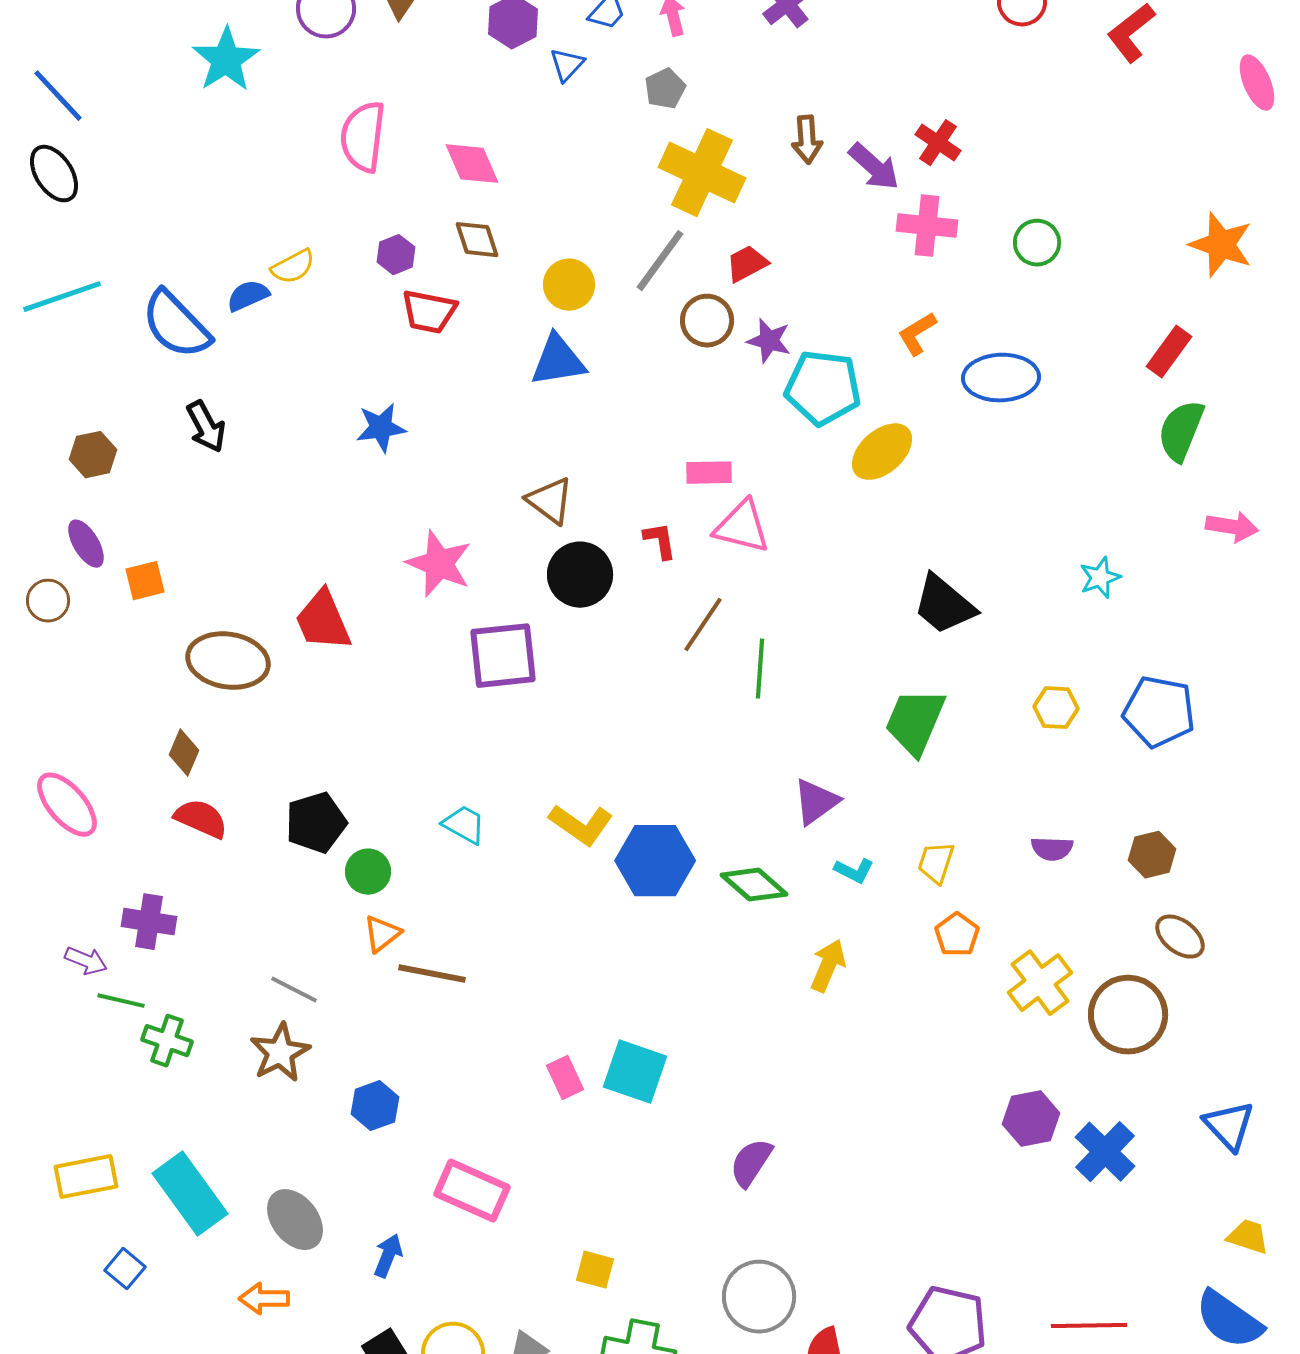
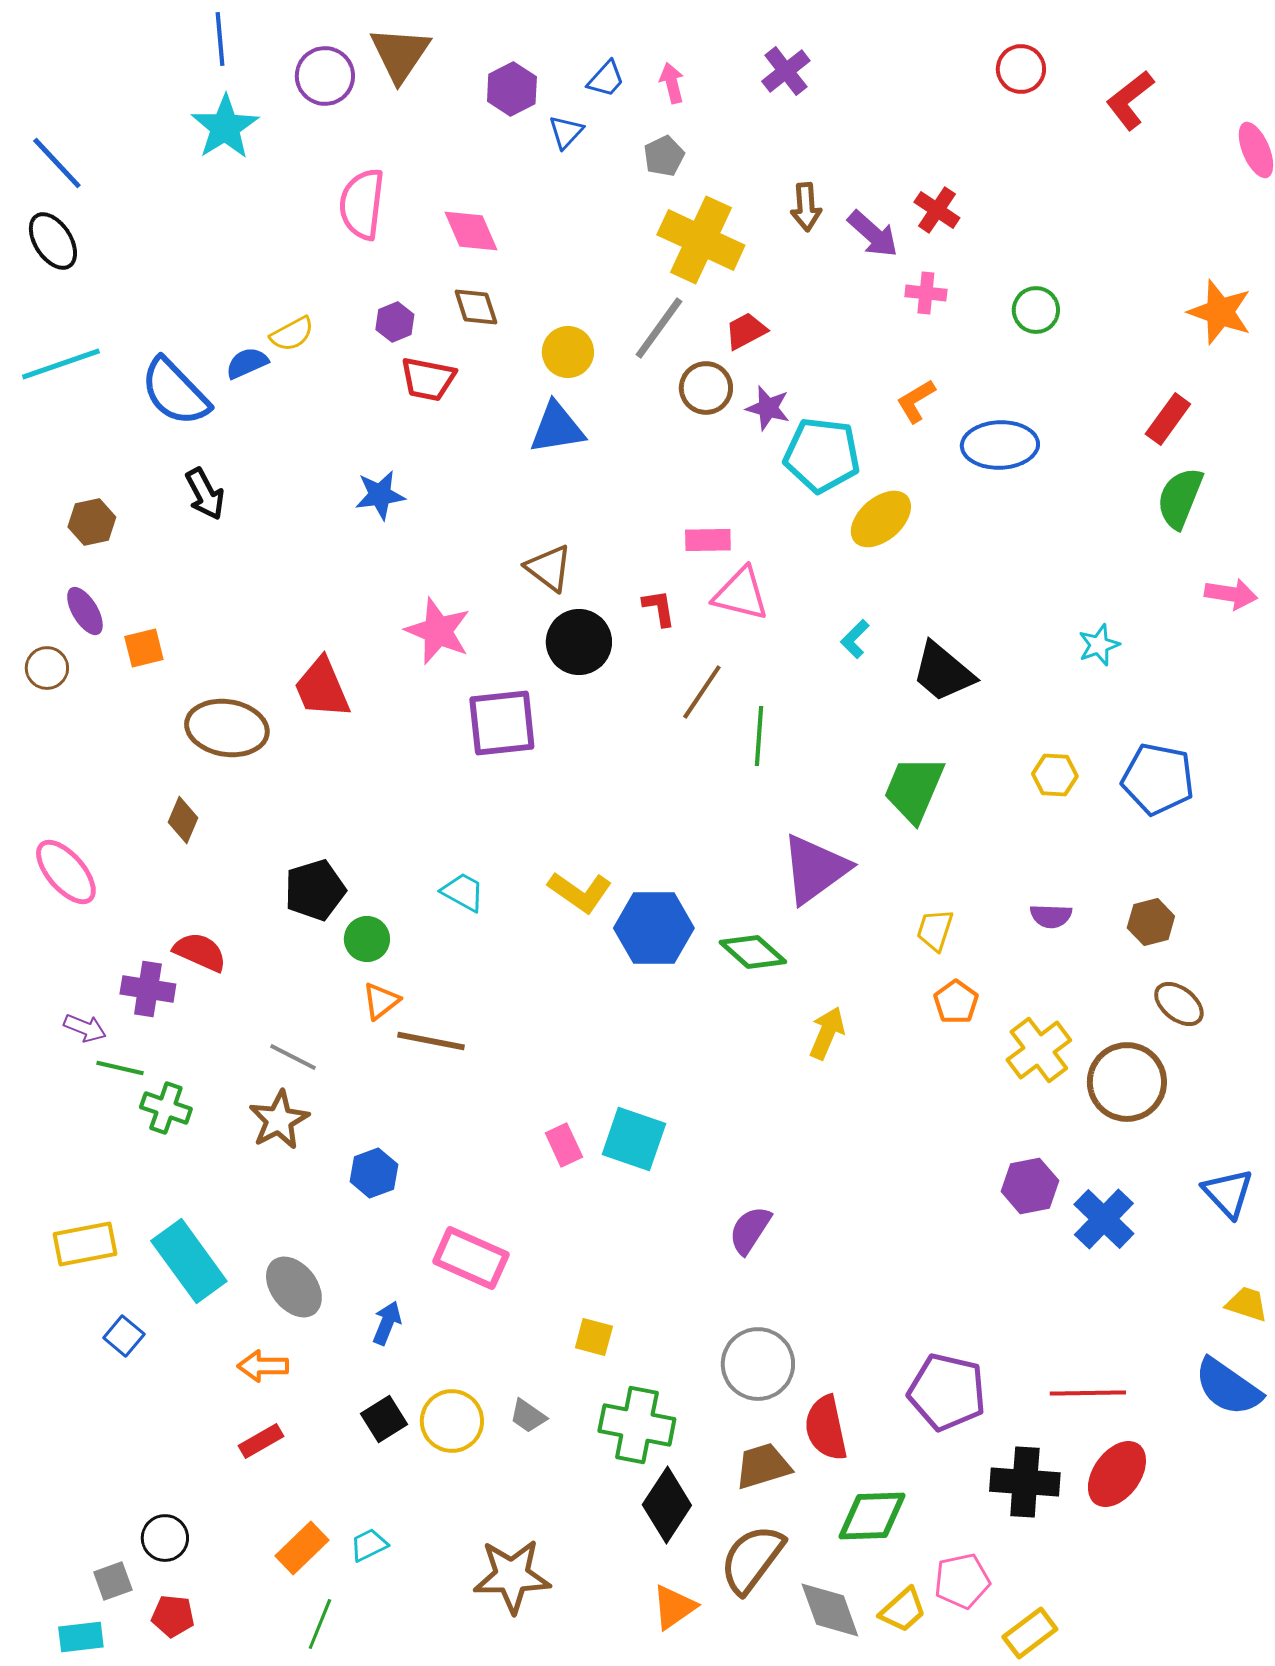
pink cross: (927, 226) -> (926, 293), size x0.7
purple triangle: (816, 802) -> (815, 869), size x1.5
red semicircle: (201, 819) -> (200, 952), moved
cyan L-shape: (854, 871) -> (855, 639), moved, turned 108

